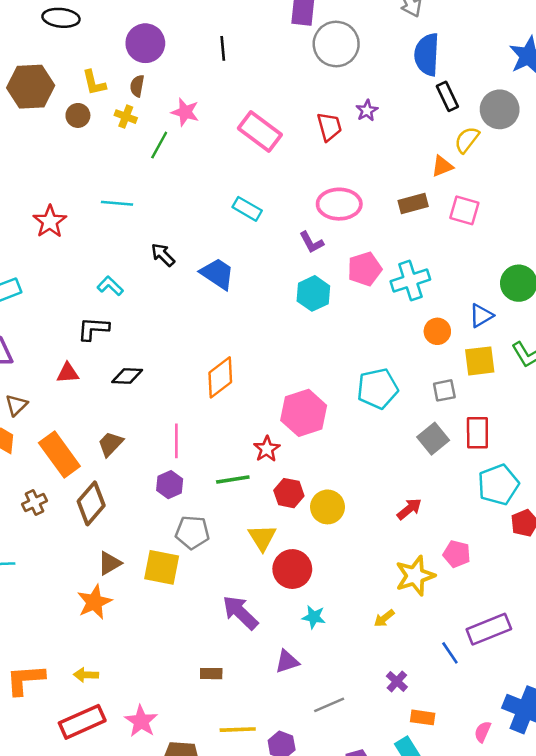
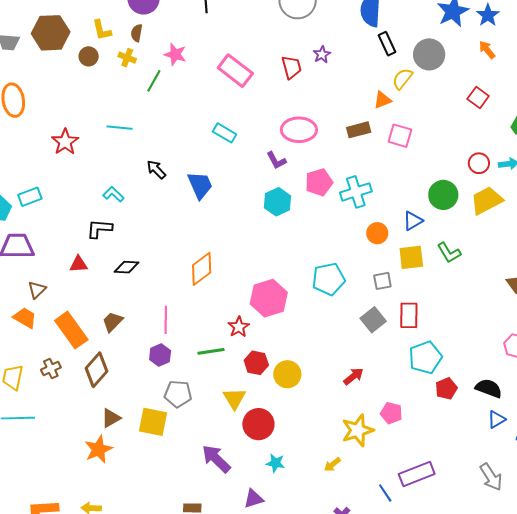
blue trapezoid: (217, 274) -> (200, 185), turned 32

